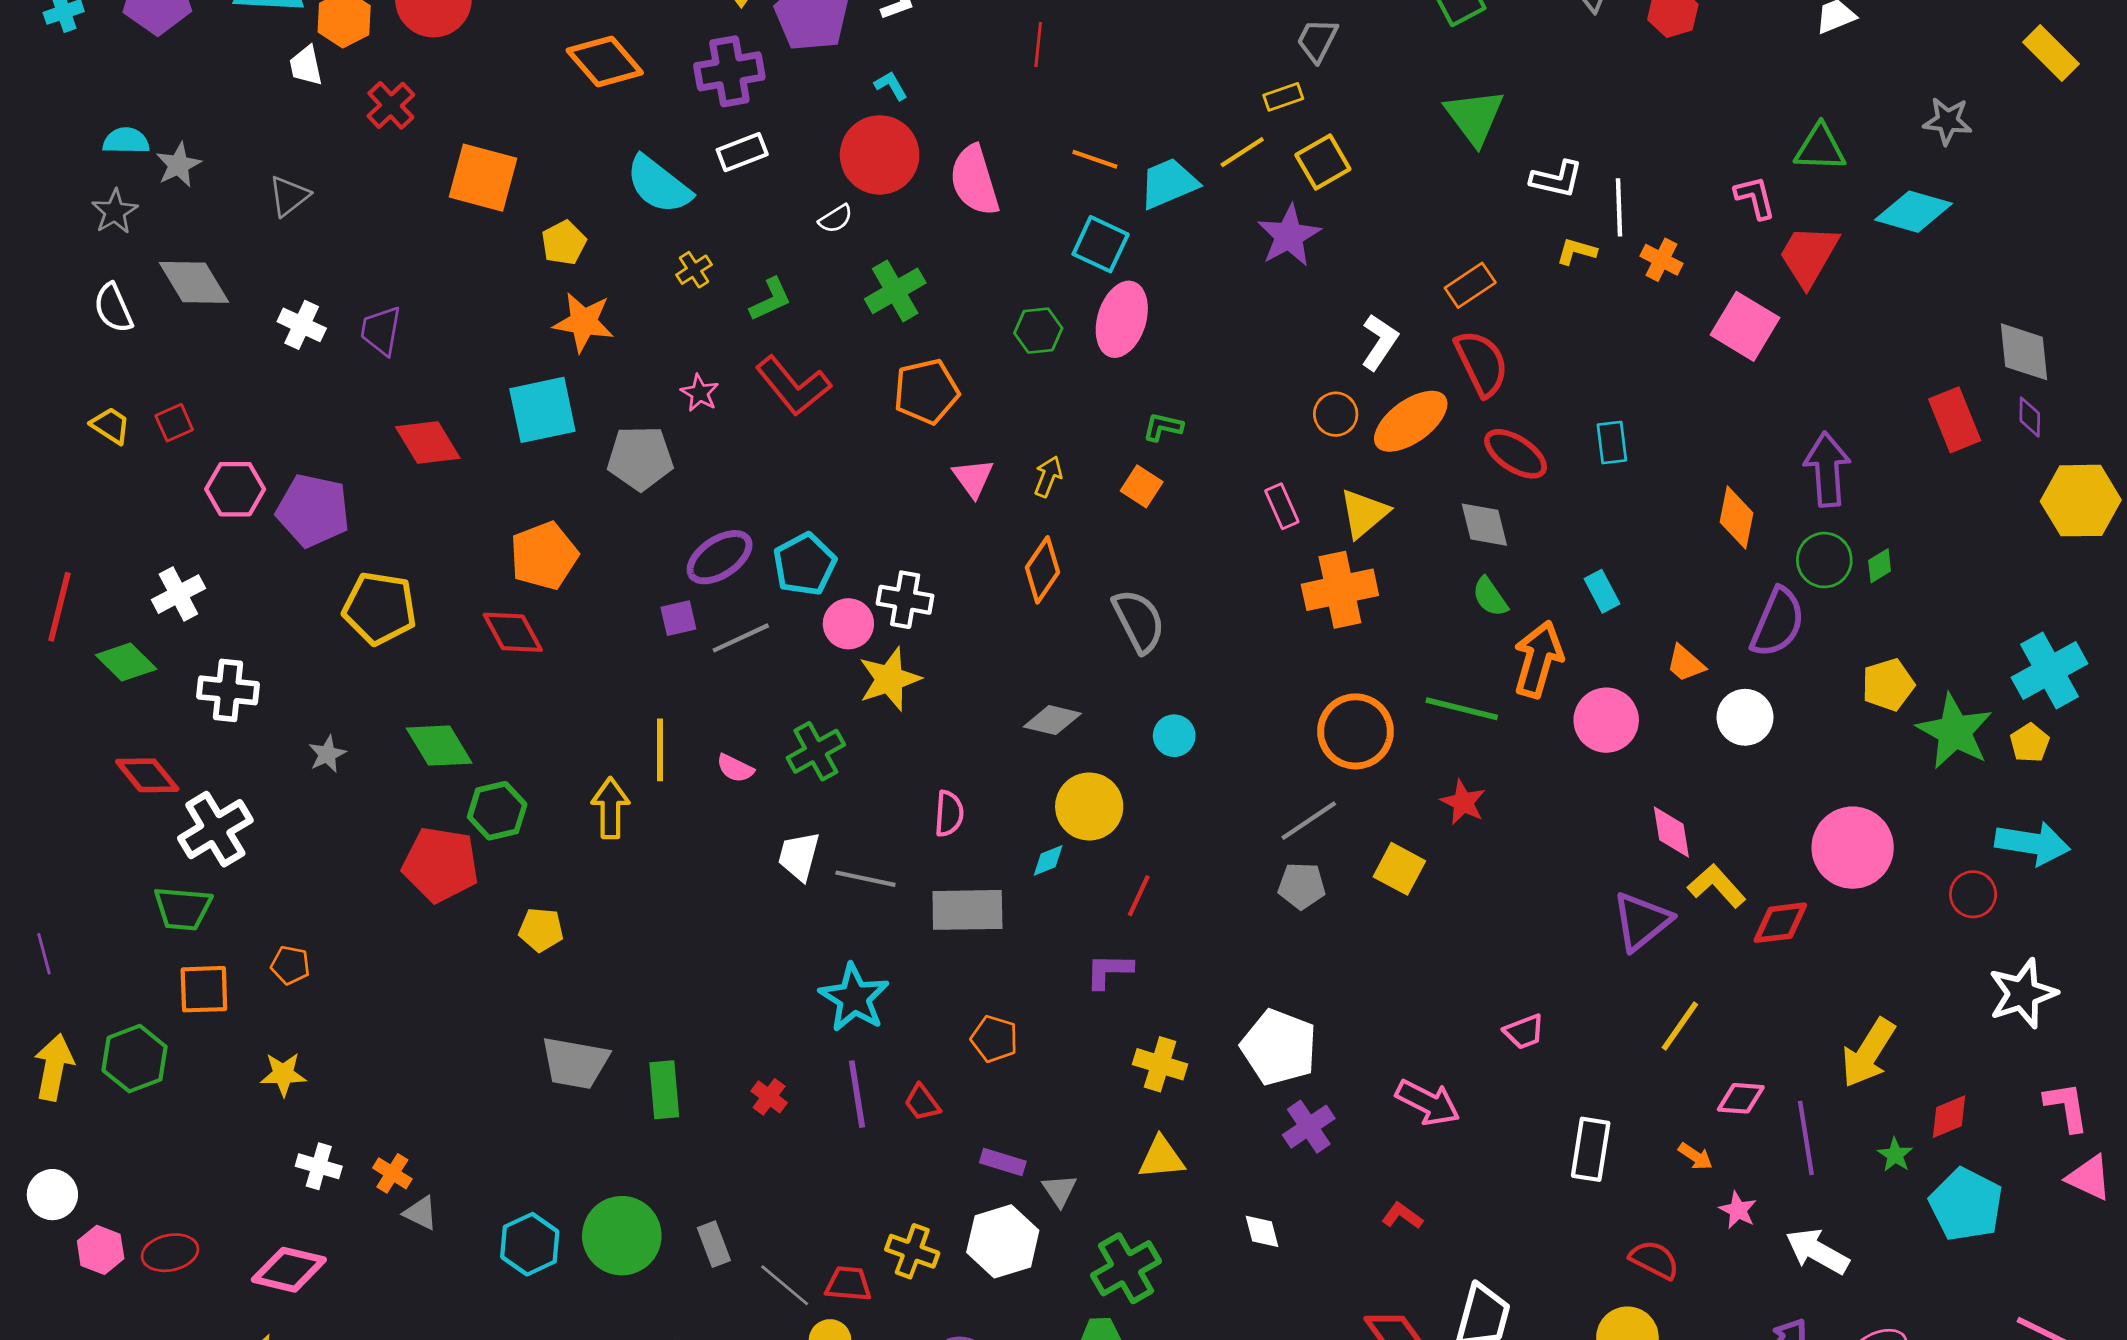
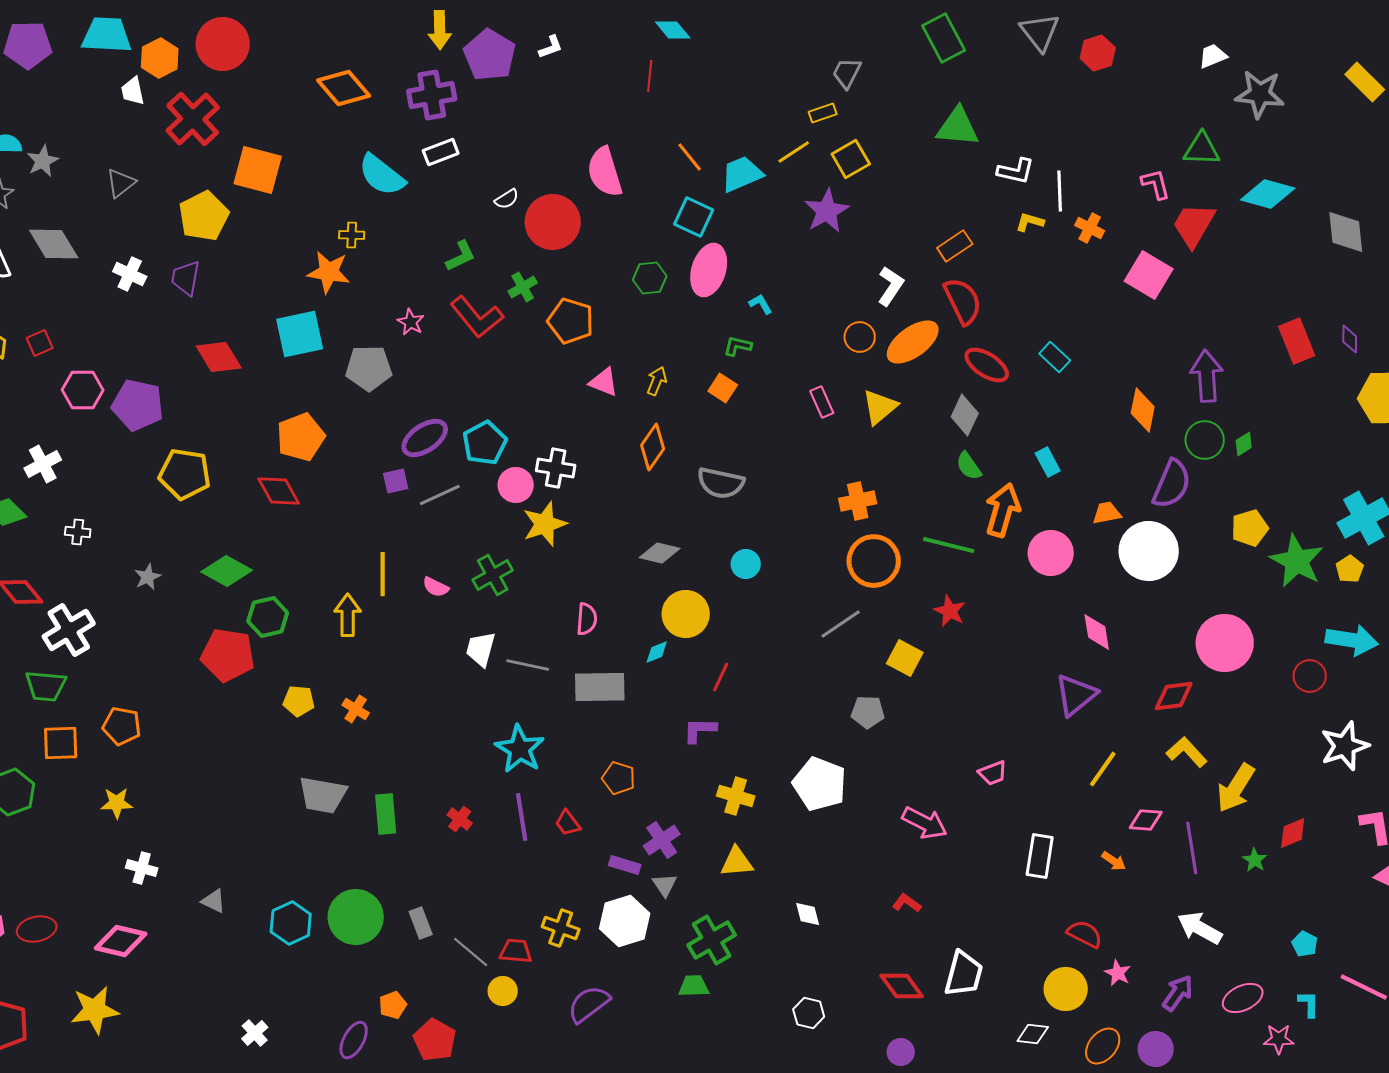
cyan L-shape: (891, 86) -> (761, 304), moved
red cross: (391, 105) -> (193, 119), size x1.6
green triangle: (1474, 117) -> (958, 127), turned -48
gray star: (1948, 121) -> (1260, 94), moved, size x1.4
red circle: (880, 155) -> (553, 222), moved
orange line: (1095, 159) -> (690, 157), turned 32
yellow pentagon: (564, 243) -> (204, 216), moved, size x1.6
yellow cross: (694, 270) -> (352, 235), moved, turned 35
green cross: (895, 291) -> (523, 287), moved, size x0.7
gray diamond: (2024, 352) -> (1346, 232), moved
orange pentagon: (926, 391) -> (571, 321), turned 30
cyan rectangle: (1612, 442) -> (1055, 357), turned -40
pink triangle: (973, 478) -> (604, 382), turned -32
gray diamond: (1484, 525) -> (965, 415), turned 39
orange cross: (1340, 590) -> (858, 501), moved, size x0.7
gray semicircle: (1139, 621) -> (721, 483), turned 129
orange trapezoid: (1686, 663) -> (1107, 513), turned 128
white cross: (228, 690) -> (78, 532), size x0.6
white circle: (1745, 717) -> (1149, 551), size x1.5
green diamond: (439, 746) -> (227, 571), turned -30
gray pentagon: (1302, 886) -> (868, 712), moved
yellow L-shape: (1717, 886) -> (1187, 752), moved
orange pentagon: (290, 965) -> (122, 726), size x1.4
purple cross: (1309, 1127) -> (662, 840), moved
orange cross: (392, 1173) -> (356, 709), moved
cyan pentagon: (1966, 1205) -> (1305, 944), moved, size x0.5
pink star: (1738, 1210) -> (1118, 973), moved

